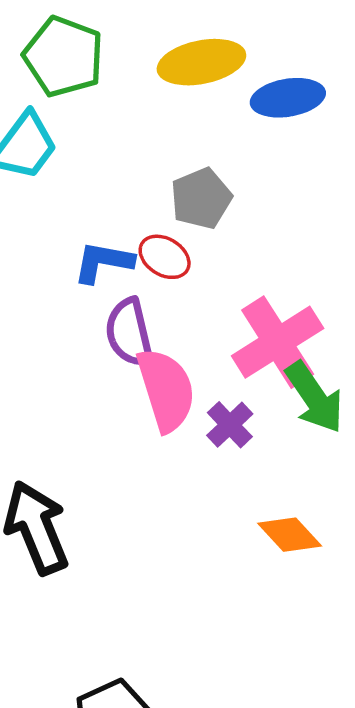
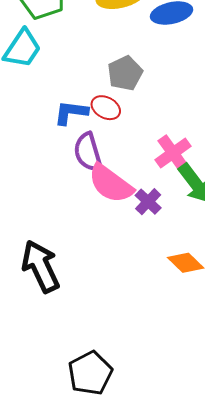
pink cross: (278, 342) -> (173, 153), size x0.7
pink semicircle: (166, 390) -> (111, 184), turned 147

